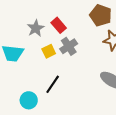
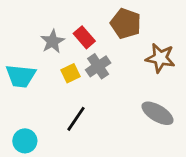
brown pentagon: (101, 15) -> (126, 23), moved
cyan circle: (29, 100) -> (25, 141), moved

